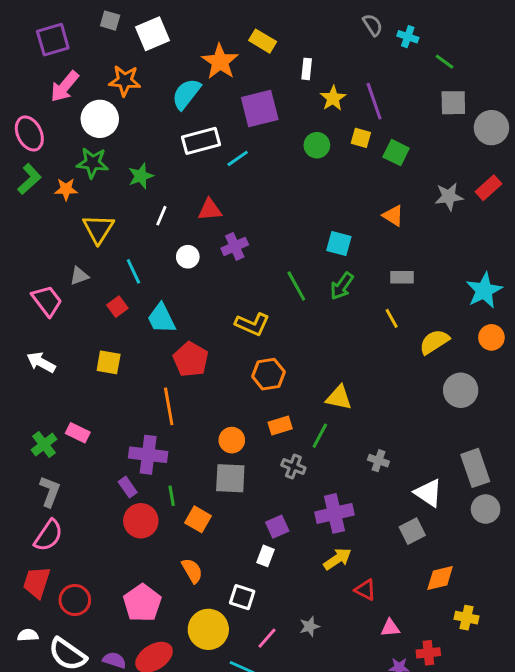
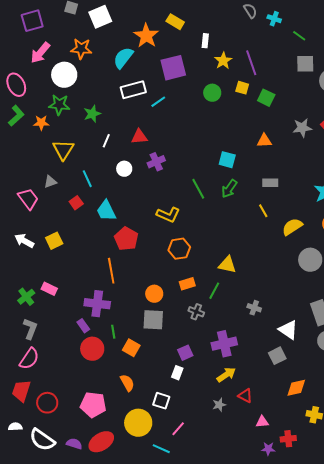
orange triangle: (393, 216) -> (264, 141), turned -35
yellow square: (109, 362) -> (54, 241), moved, turned -36
pink pentagon: (142, 603) -> (93, 405), turned -30
gray star: (310, 626) -> (219, 405), moved

